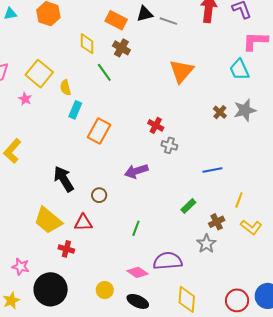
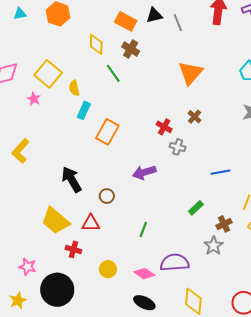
gray line: (168, 21) -> (178, 23), turned 48
brown cross: (220, 112) -> (195, 117), moved
yellow circle: (105, 290) -> (108, 269), moved

